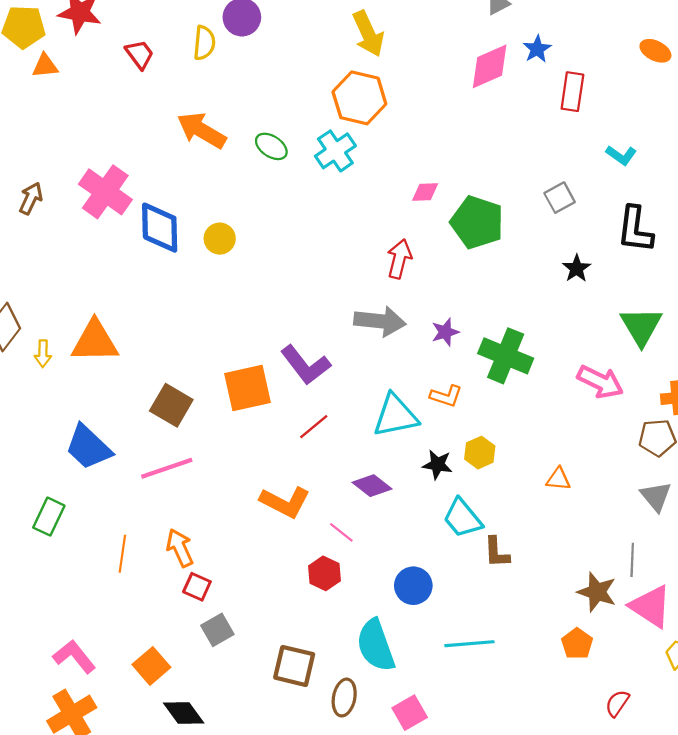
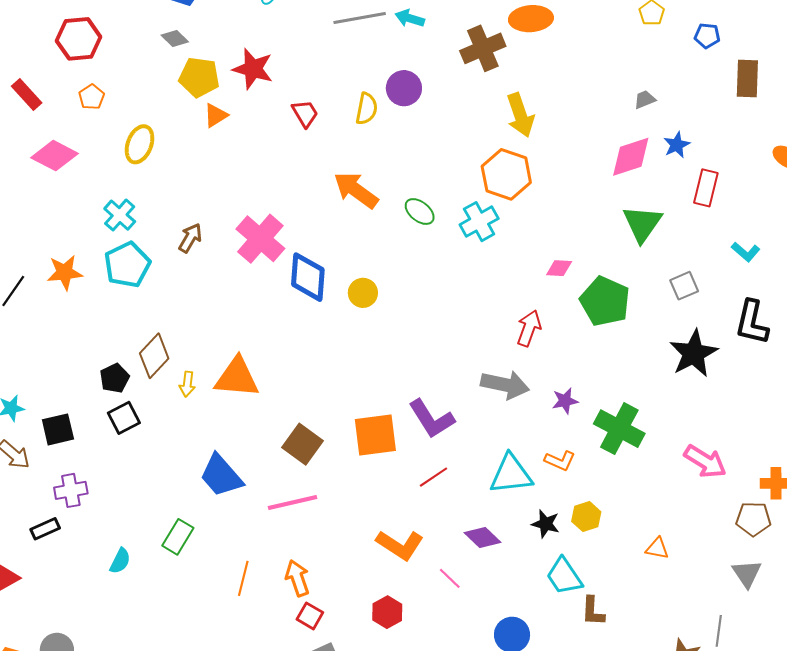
orange triangle: (45, 66) -> (216, 115), turned -32
black star: (577, 268) -> (694, 353), size x1.8
green triangle: (641, 326) -> (642, 224), moved
red hexagon: (324, 573) -> (387, 612), moved

